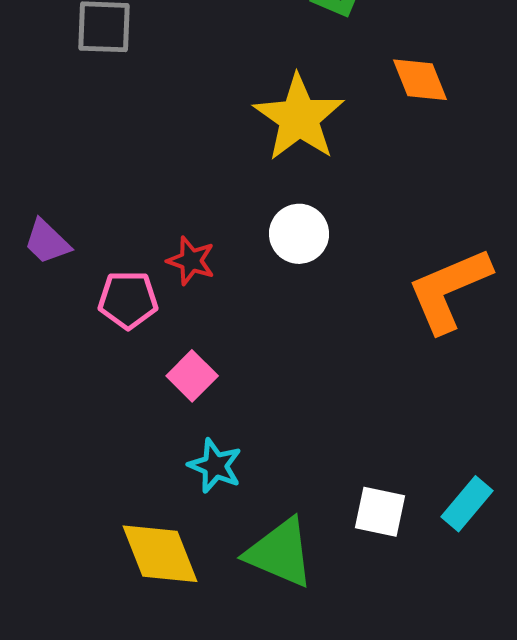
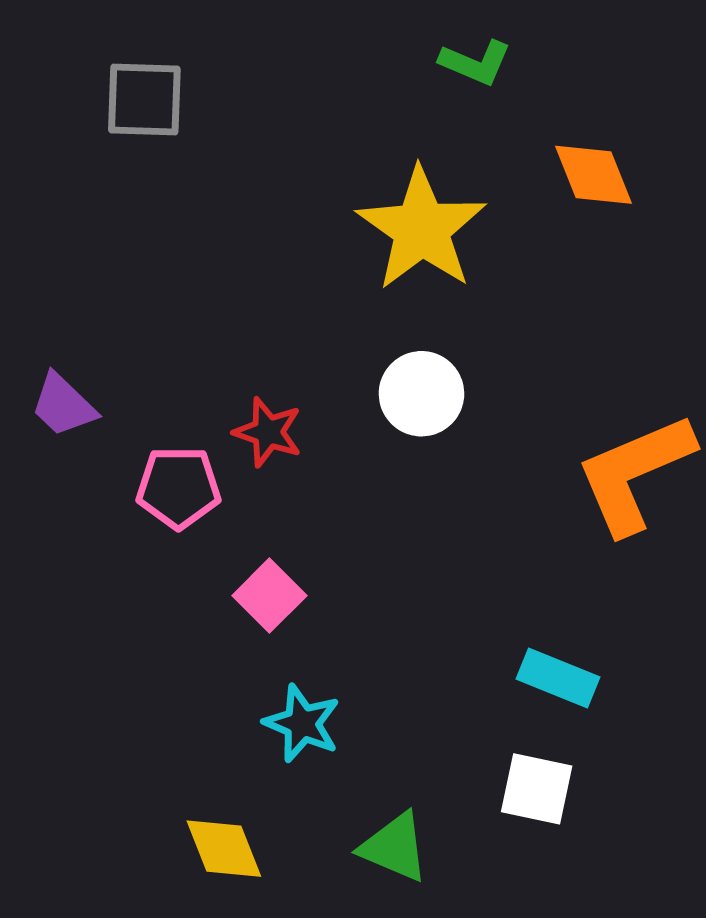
cyan rectangle: (467, 504) -> (558, 678), moved, turned 72
green triangle: (280, 553) -> (394, 847), size x0.7
yellow diamond: (160, 554) -> (224, 849), size x0.7

